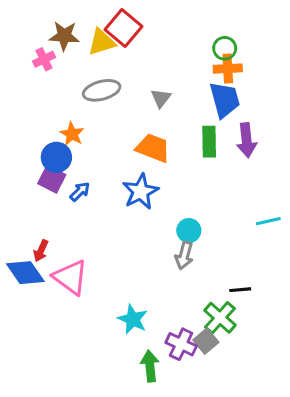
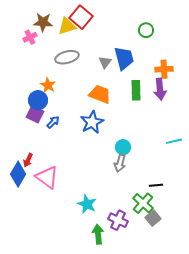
orange cross: (228, 69) -> (164, 69), moved
blue trapezoid: (225, 100) -> (124, 58), moved
blue diamond: (25, 273) -> (18, 174), turned 65
gray square: (206, 341) -> (153, 218), moved

